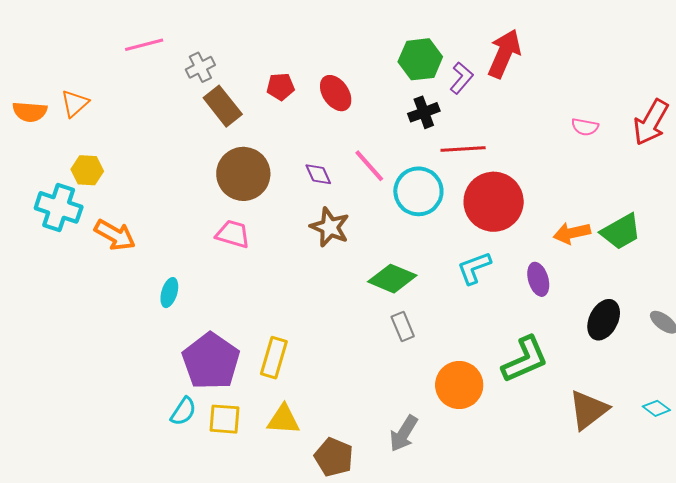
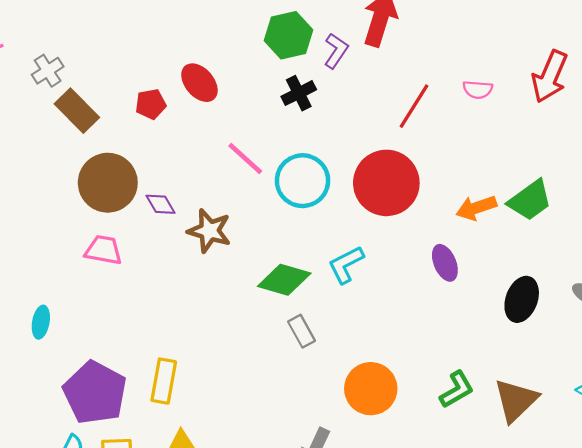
red pentagon: (281, 87) -> (151, 104), moved
red line: (463, 149) -> (414, 106), moved, turned -48
purple diamond: (318, 174) -> (160, 204), moved
cyan L-shape: (474, 268) -> (346, 265), moved
green L-shape: (525, 359) -> (457, 390), moved, size x0.7

